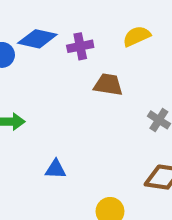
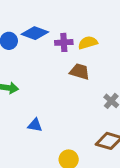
yellow semicircle: (137, 36) -> (88, 43), moved

